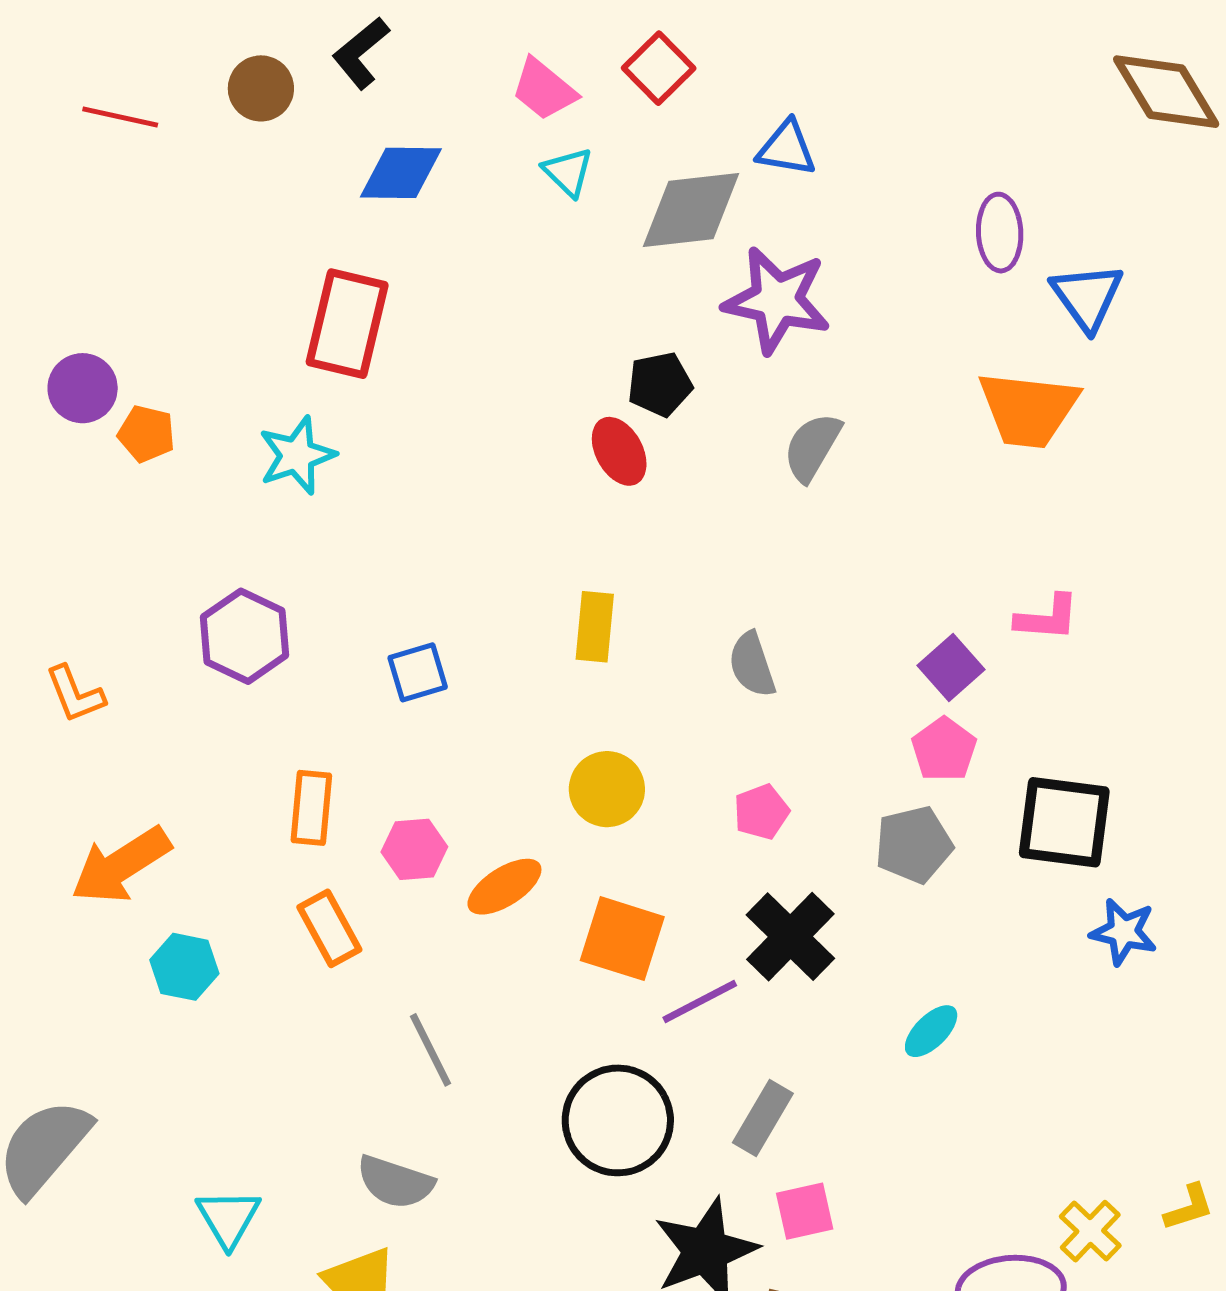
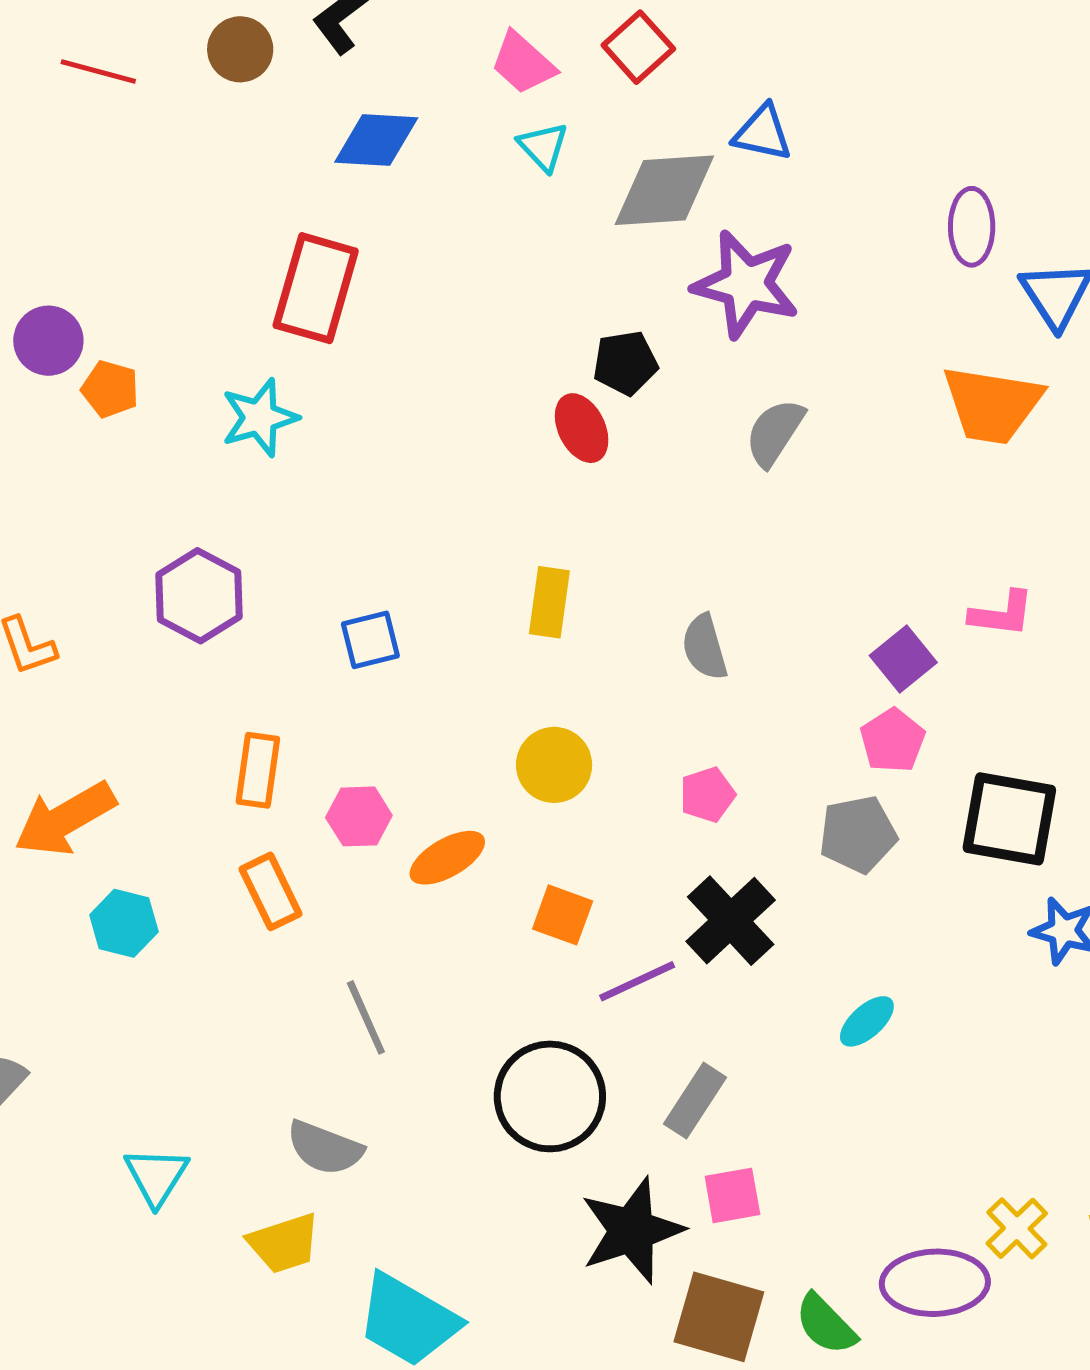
orange square: (622, 939) -> (563, 915), size x0.7

